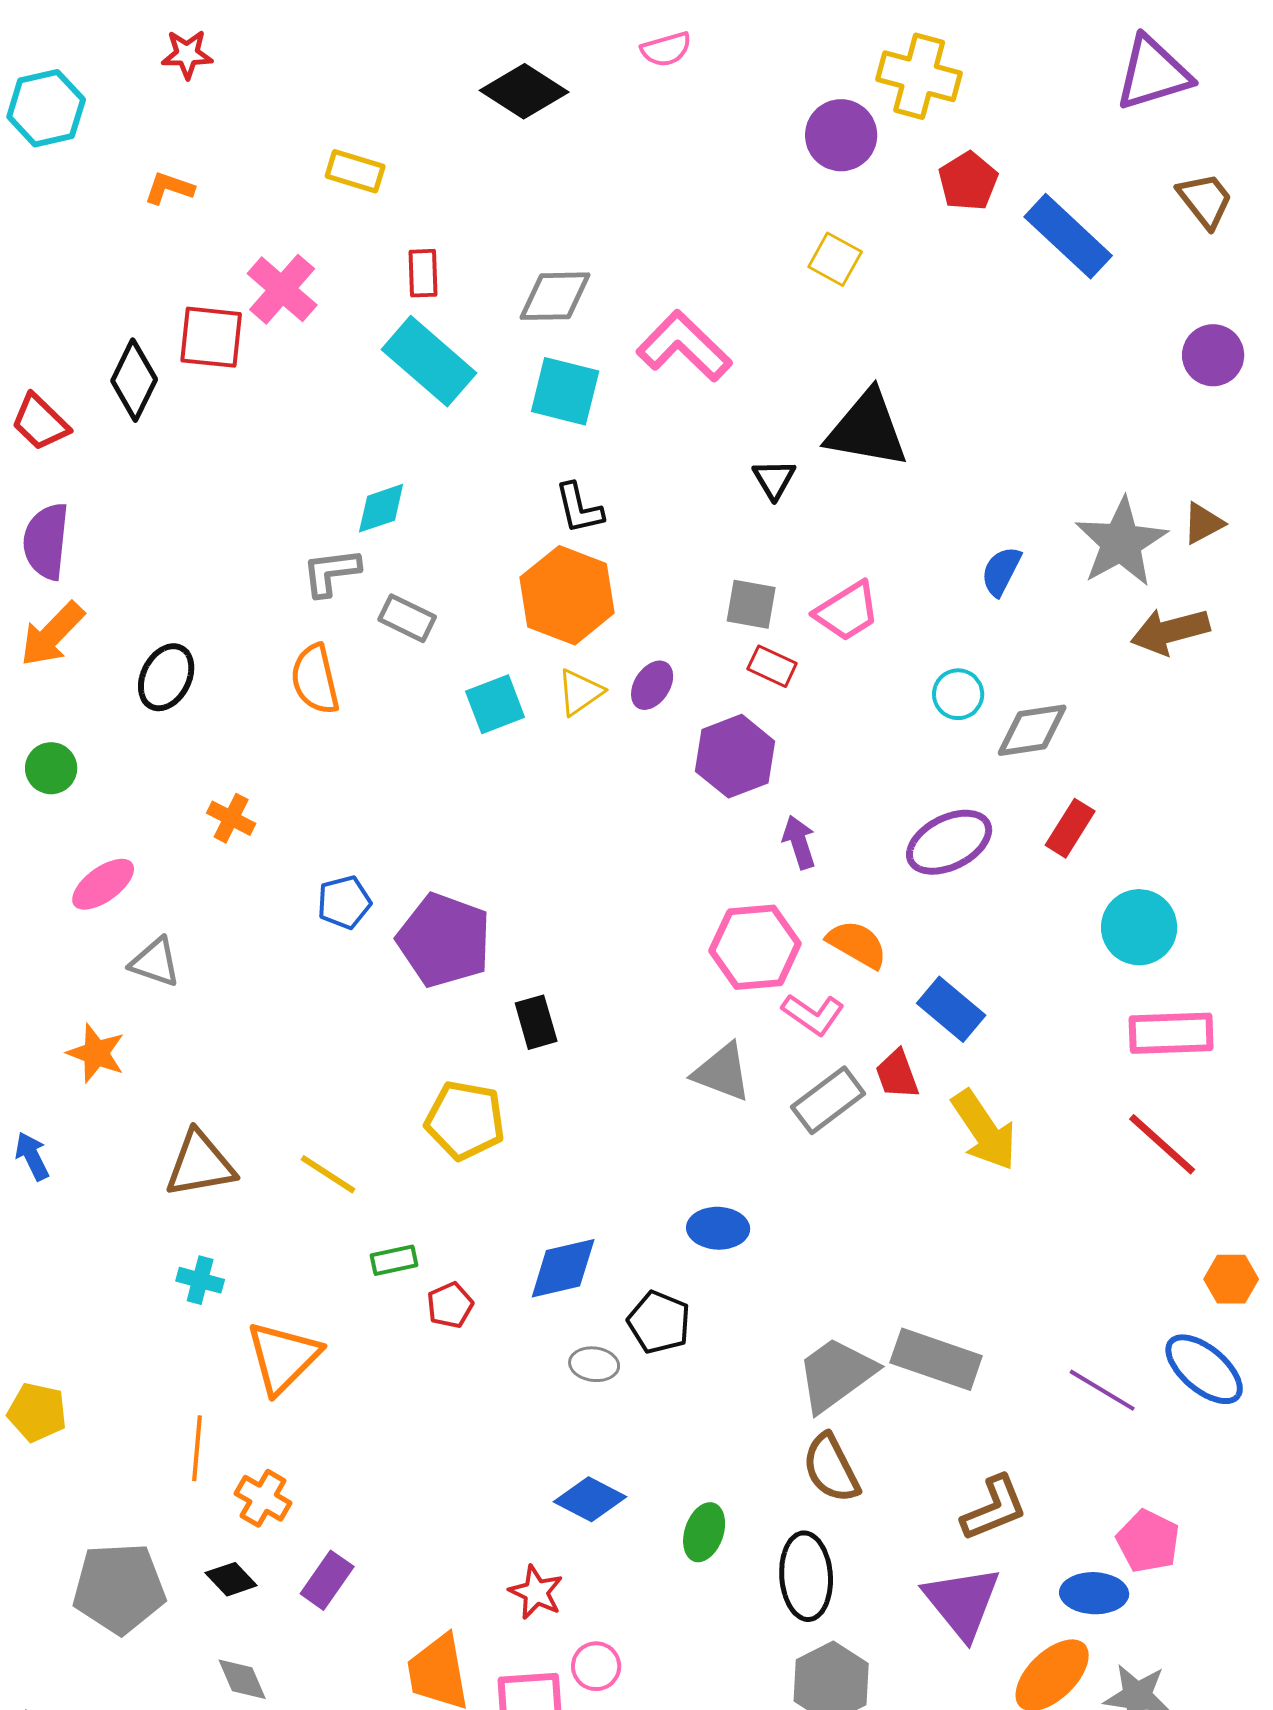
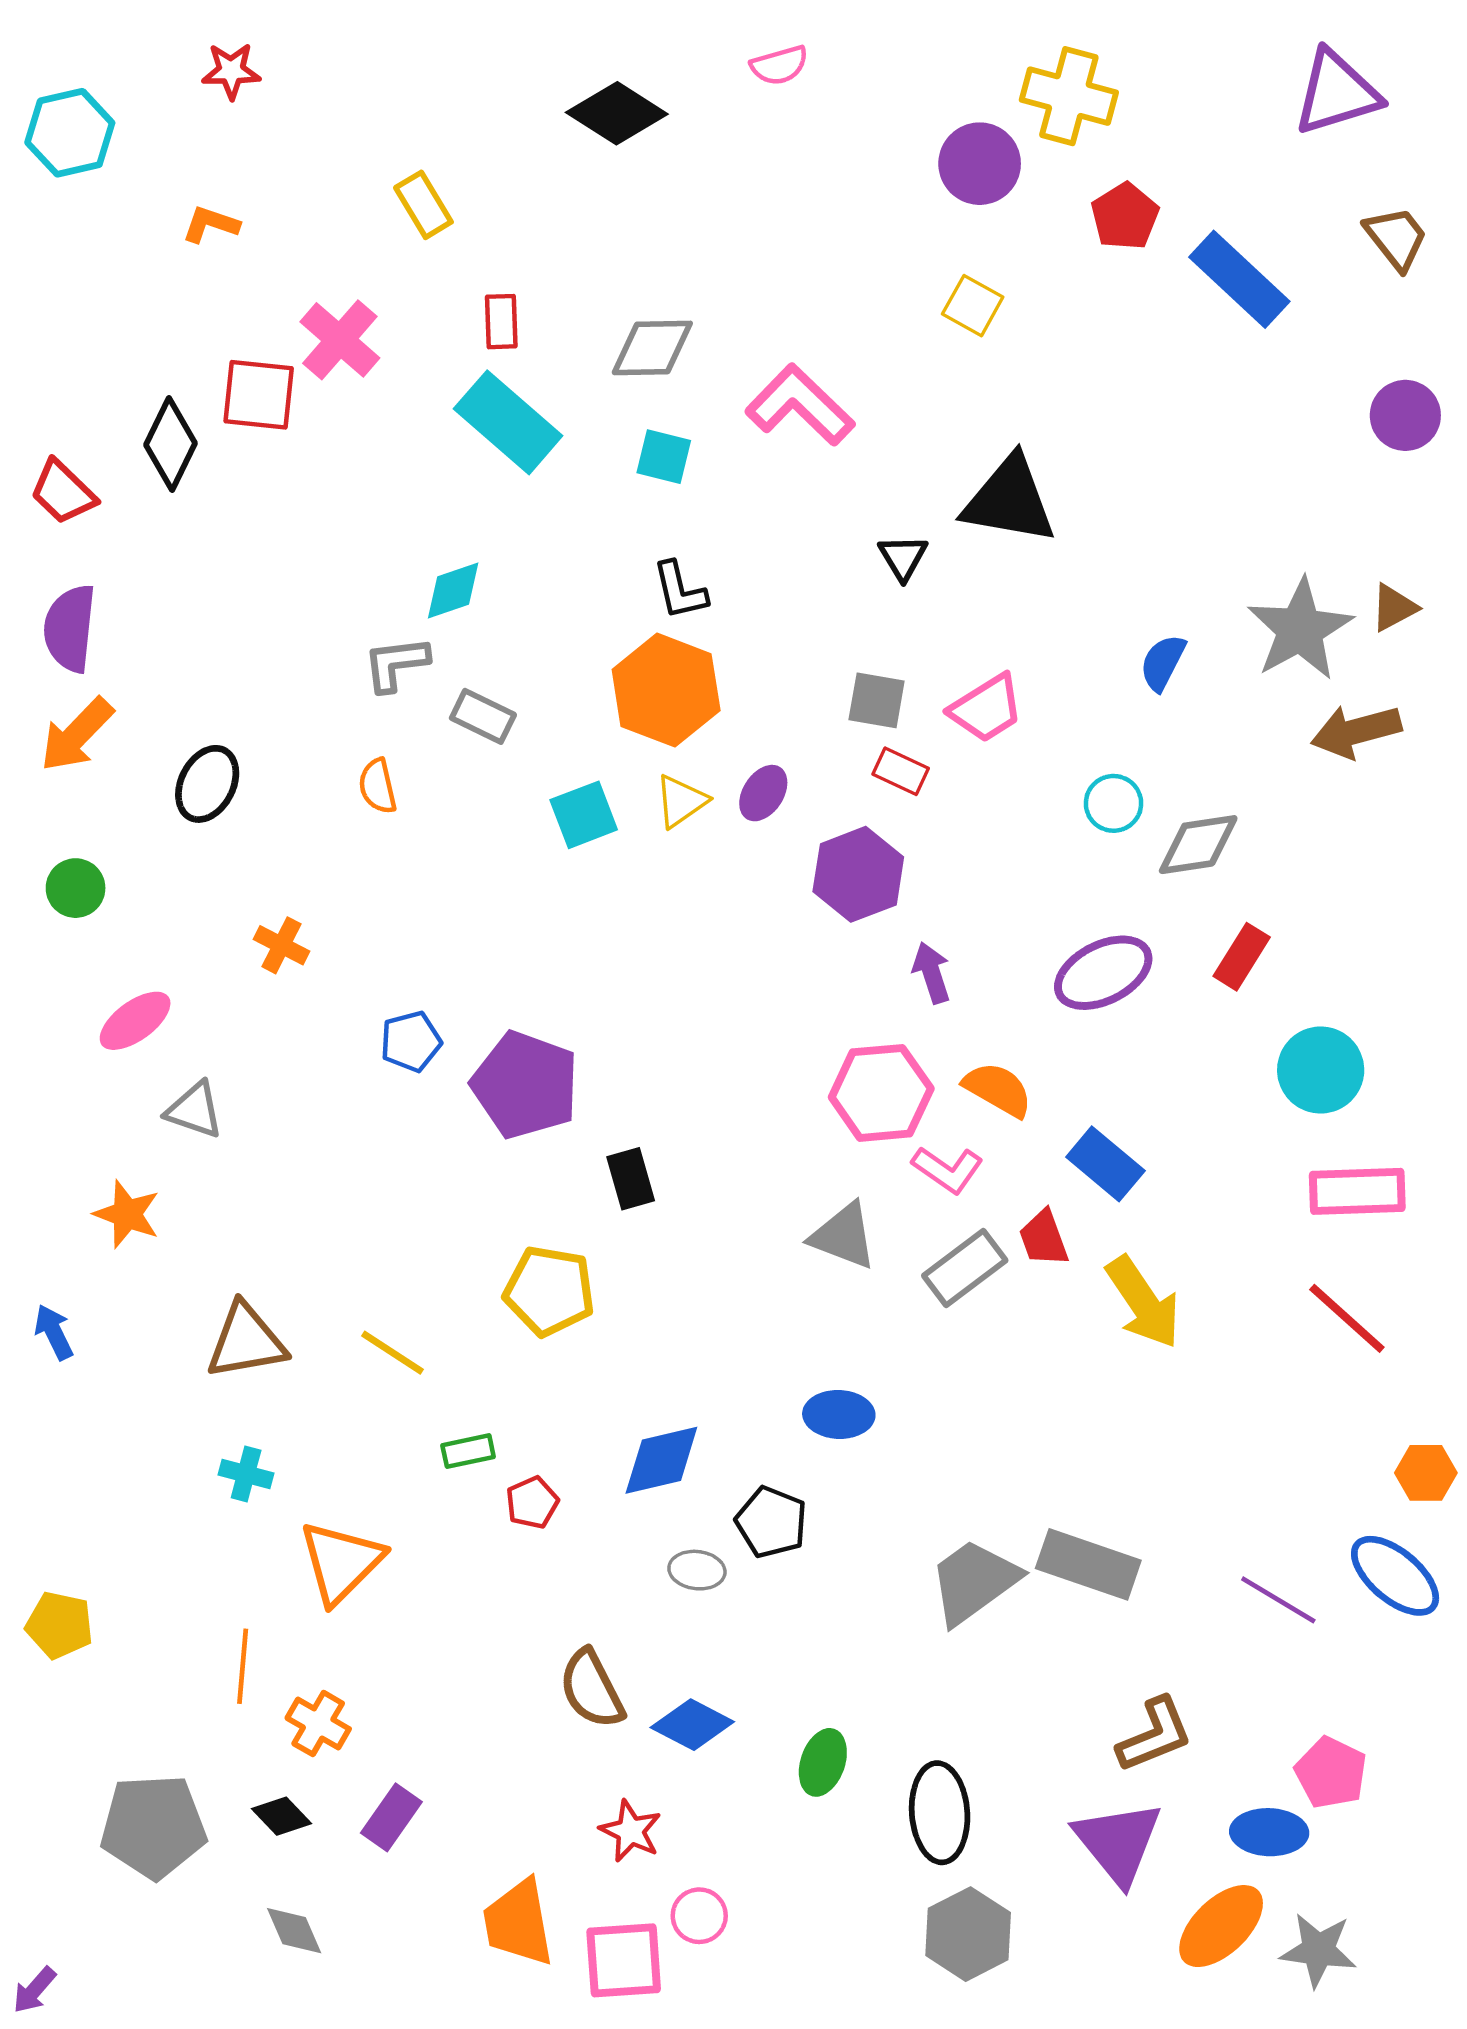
yellow rectangle: (355, 171) -> (423, 205), turned 42
cyan square: (565, 391) -> (664, 457), size x0.7
orange semicircle: (315, 679) -> (378, 786), size x0.7
brown semicircle: (831, 1468) -> (592, 1689), moved

